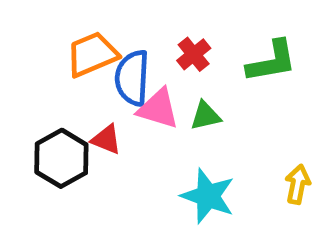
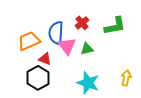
orange trapezoid: (92, 54) -> (29, 41), moved
pink triangle: (158, 109) -> (67, 46), turned 36
black hexagon: (61, 158) -> (38, 78), moved

